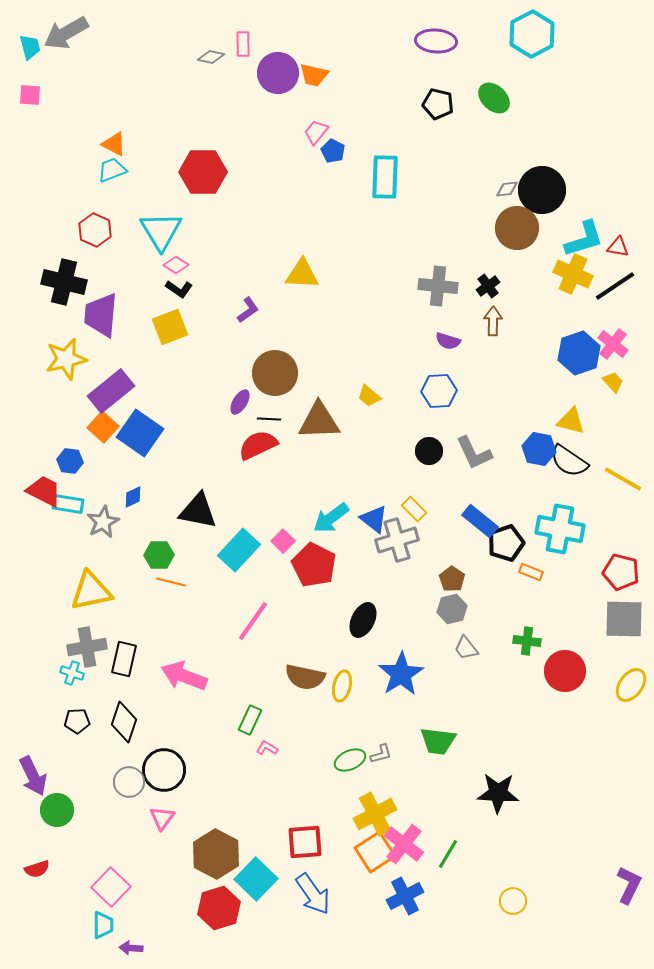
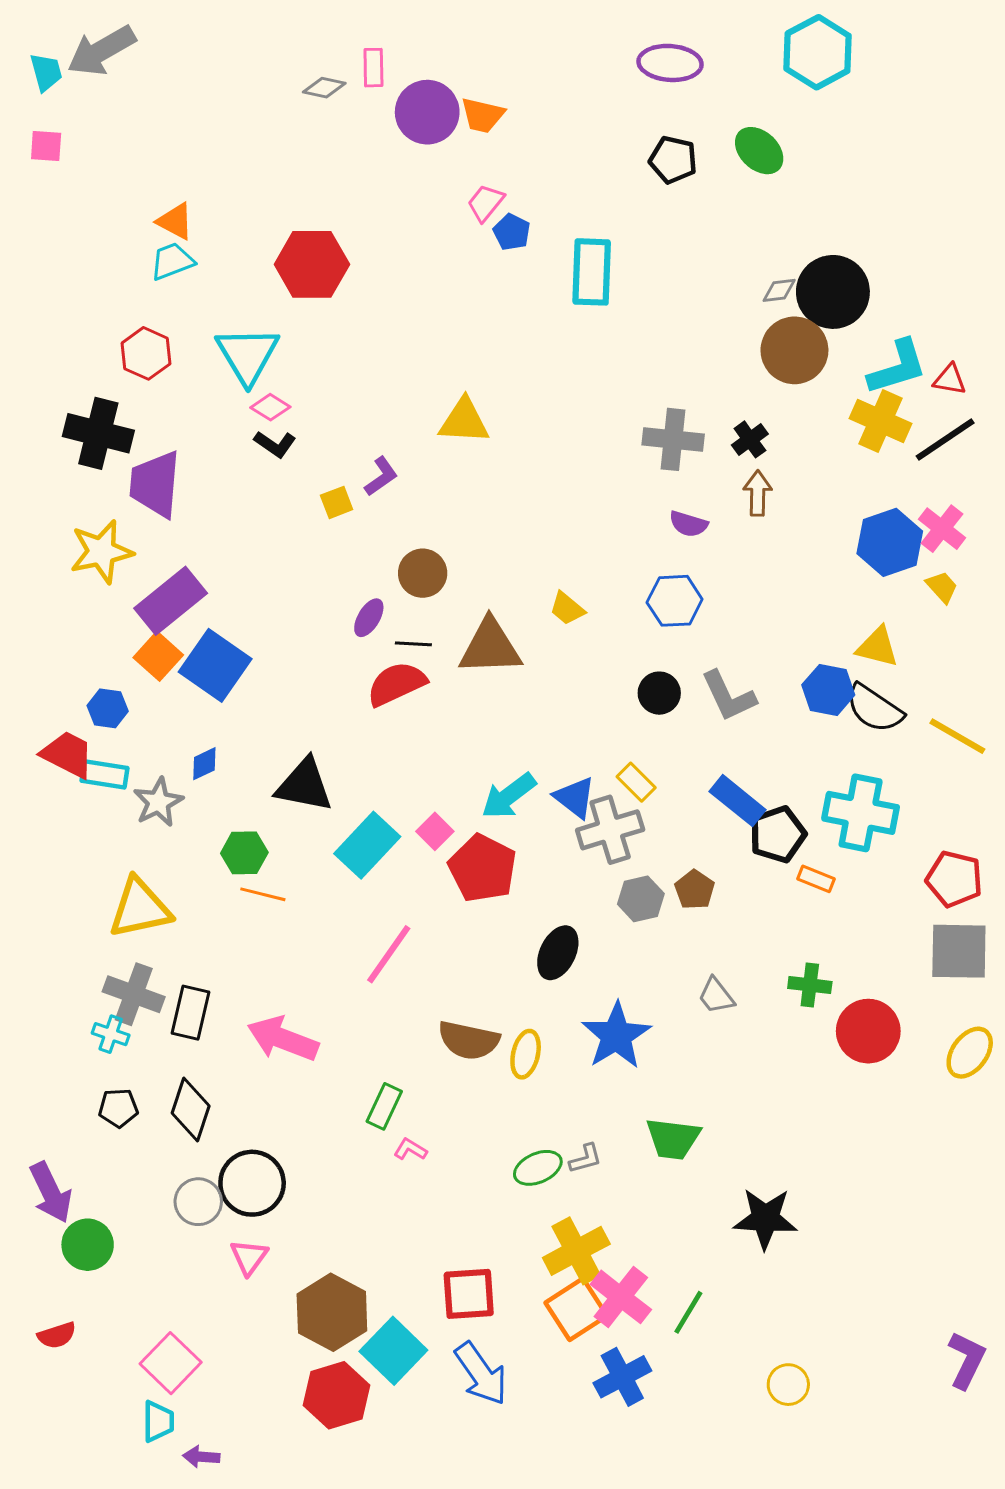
yellow square: (170, 327) -> (337, 502), moved, size x0.6
brown circle: (275, 373) -> (423, 573), size x0.7
gray hexagon: (452, 609) -> (641, 899), moved
gray cross: (87, 647) -> (134, 994), turned 30

